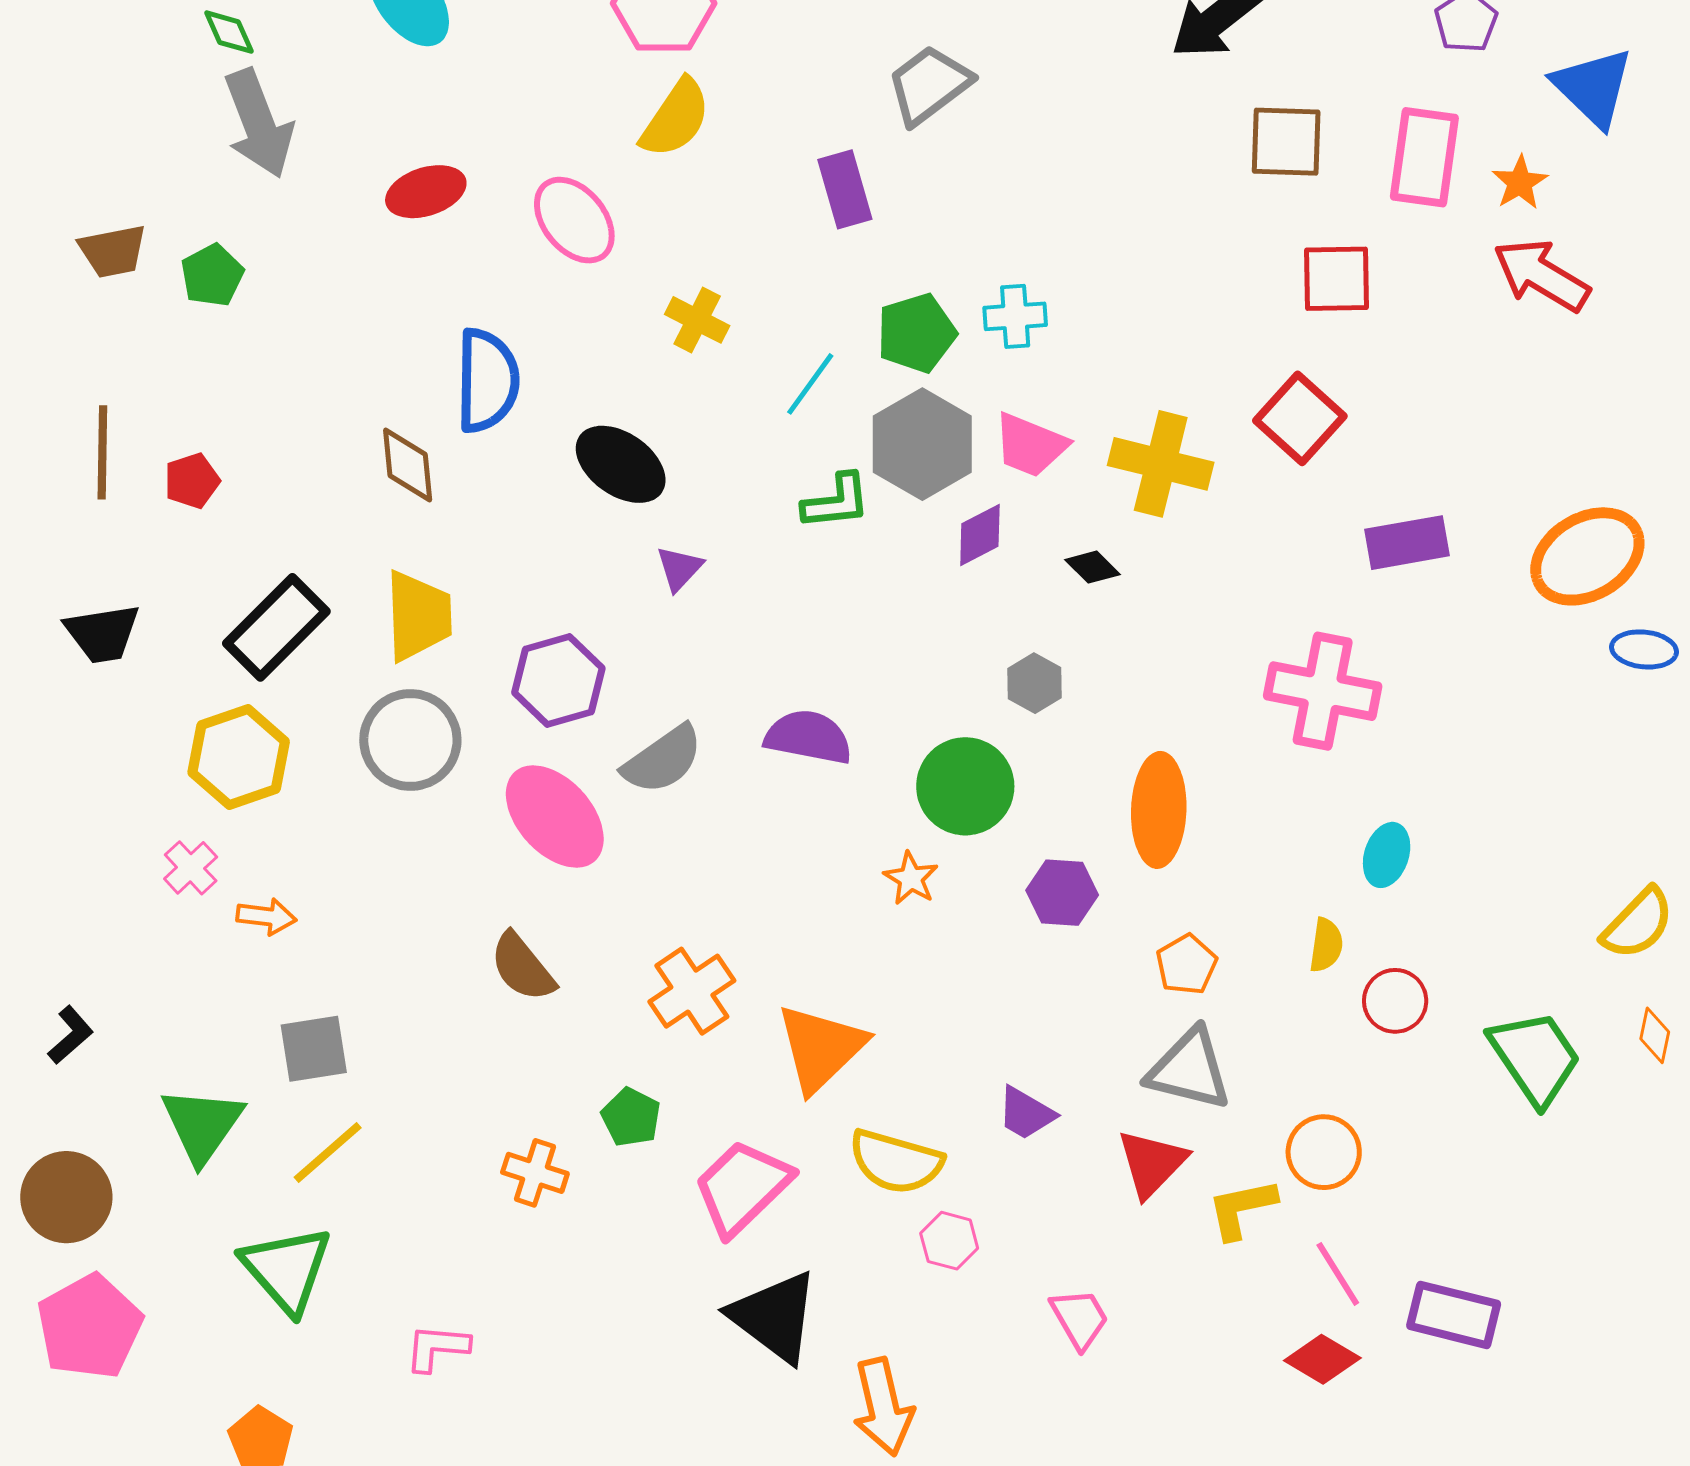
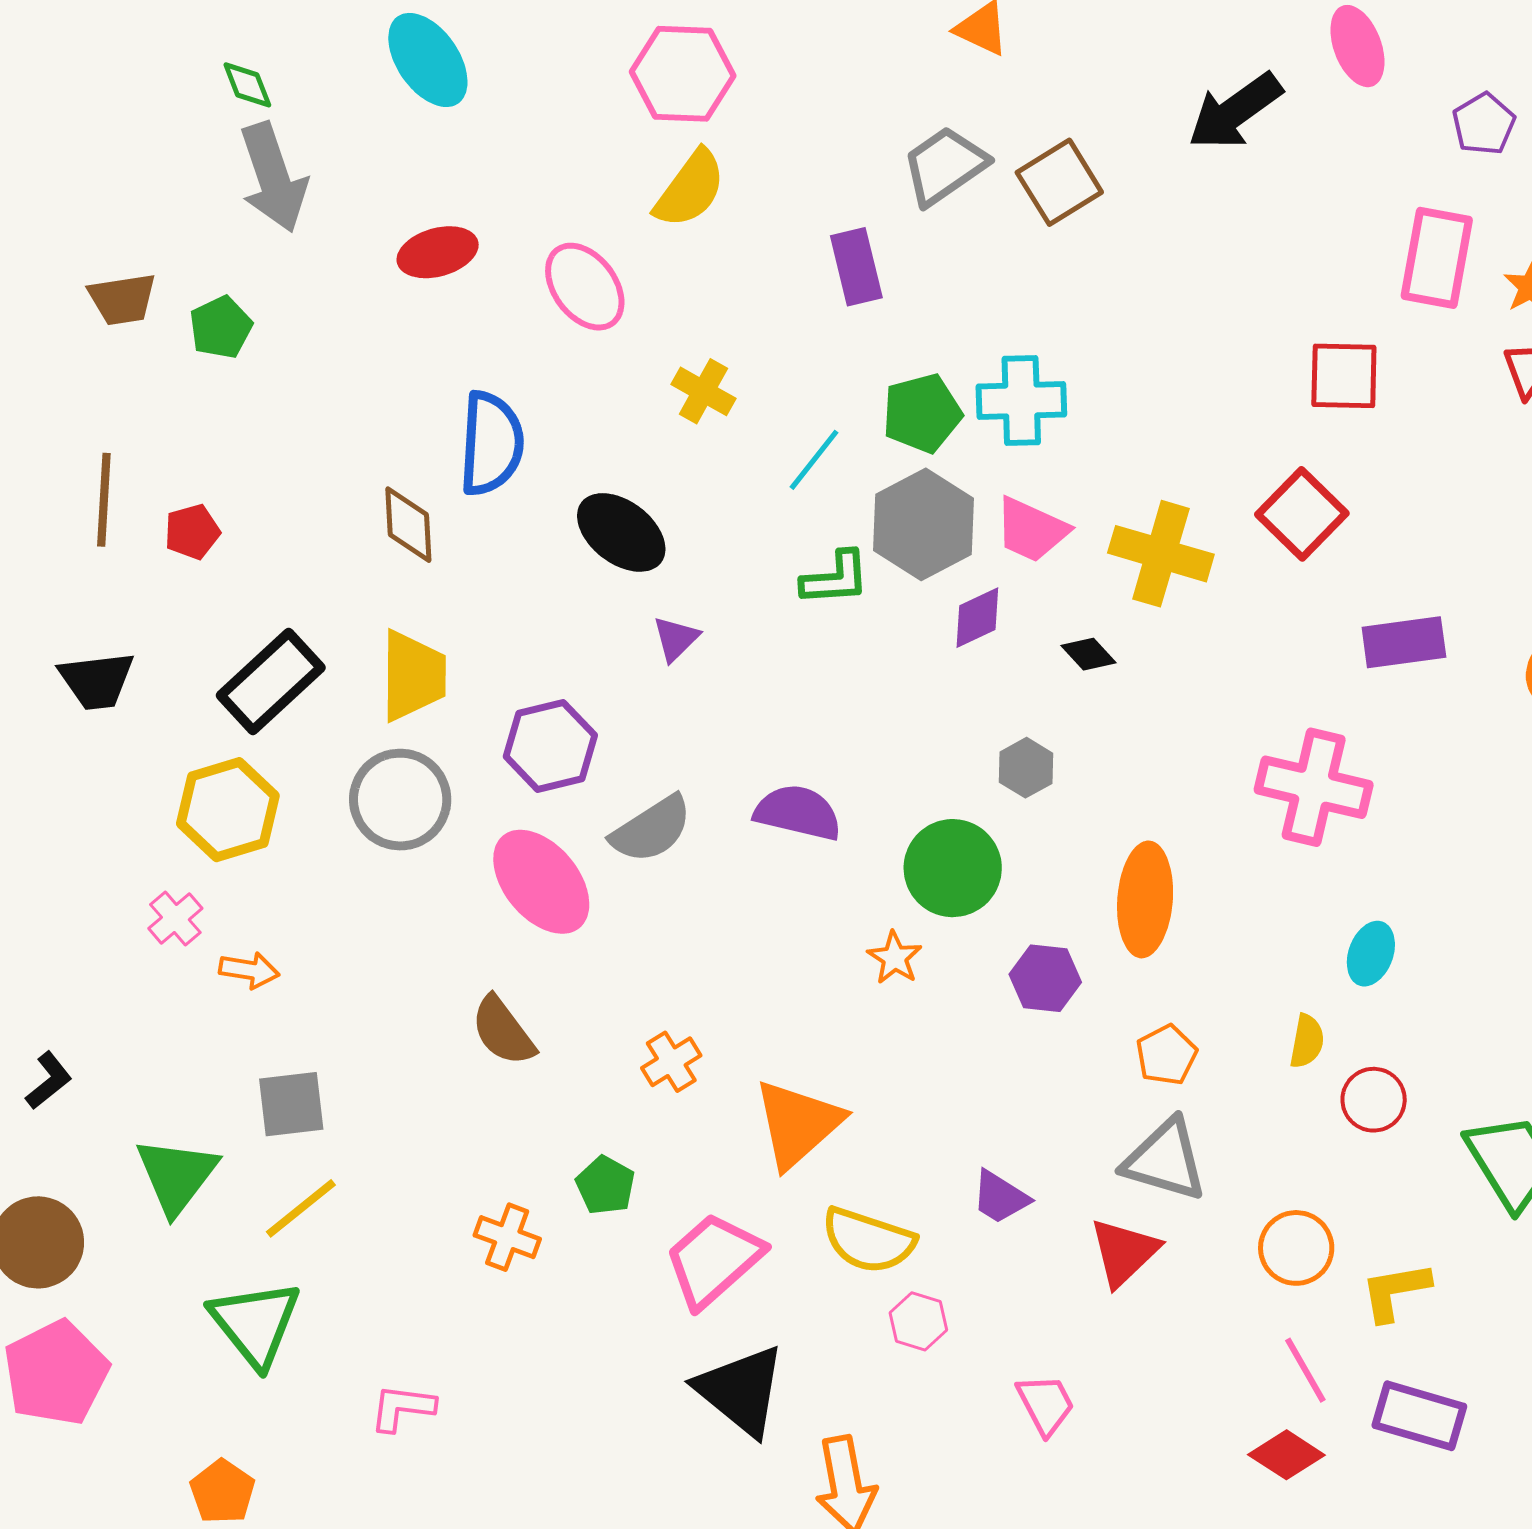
brown square: (1286, 142) -> (1059, 182), moved, turned -36
cyan cross: (1015, 316) -> (1021, 401), size x1.4
orange cross: (692, 991) -> (671, 1062), size x0.7
yellow L-shape: (1242, 1209) -> (1395, 1291), moved

